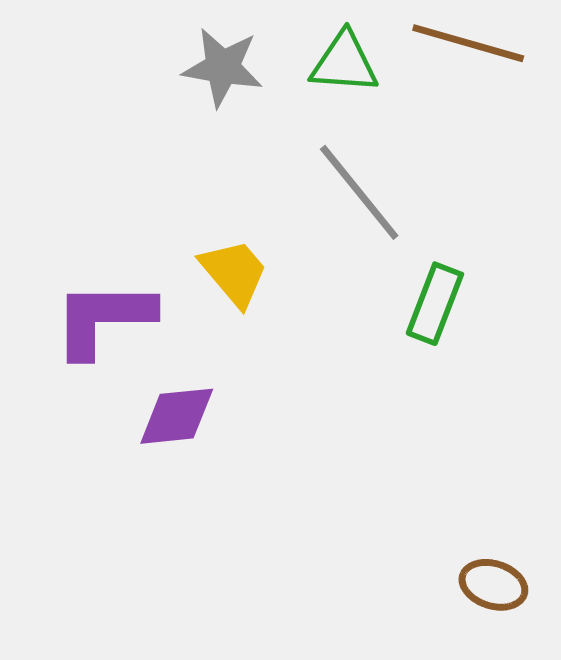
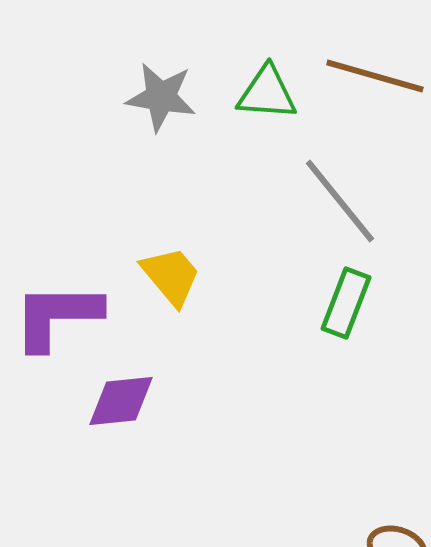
gray line: (359, 192) -> (340, 201), moved

